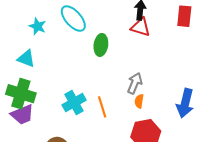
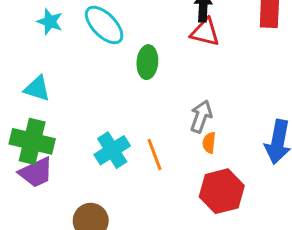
cyan star: (37, 26) -> (50, 22), moved

